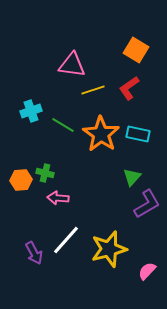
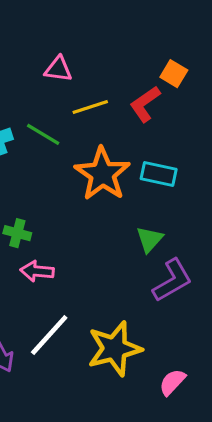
orange square: (136, 50) -> (174, 74), moved, size x0.7
pink triangle: (72, 65) -> (58, 69), size x0.7
green line: (63, 125) -> (43, 134), moved

